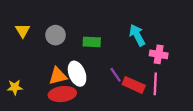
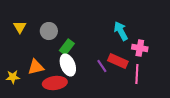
green rectangle: (92, 42) -> (67, 47), moved, turned -56
orange triangle: (58, 76) -> (36, 67), moved
red rectangle: (134, 85) -> (118, 61), moved

